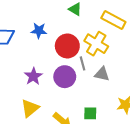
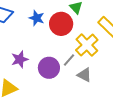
red circle: (67, 46) -> (61, 24), moved
gray line: (83, 63) -> (69, 60), turned 40

